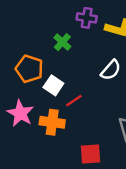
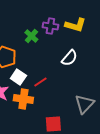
purple cross: (87, 18) -> (50, 26), moved
white square: (53, 85) -> (18, 77), moved

